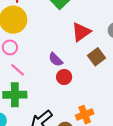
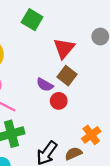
brown square: (97, 57) -> (67, 76), moved

